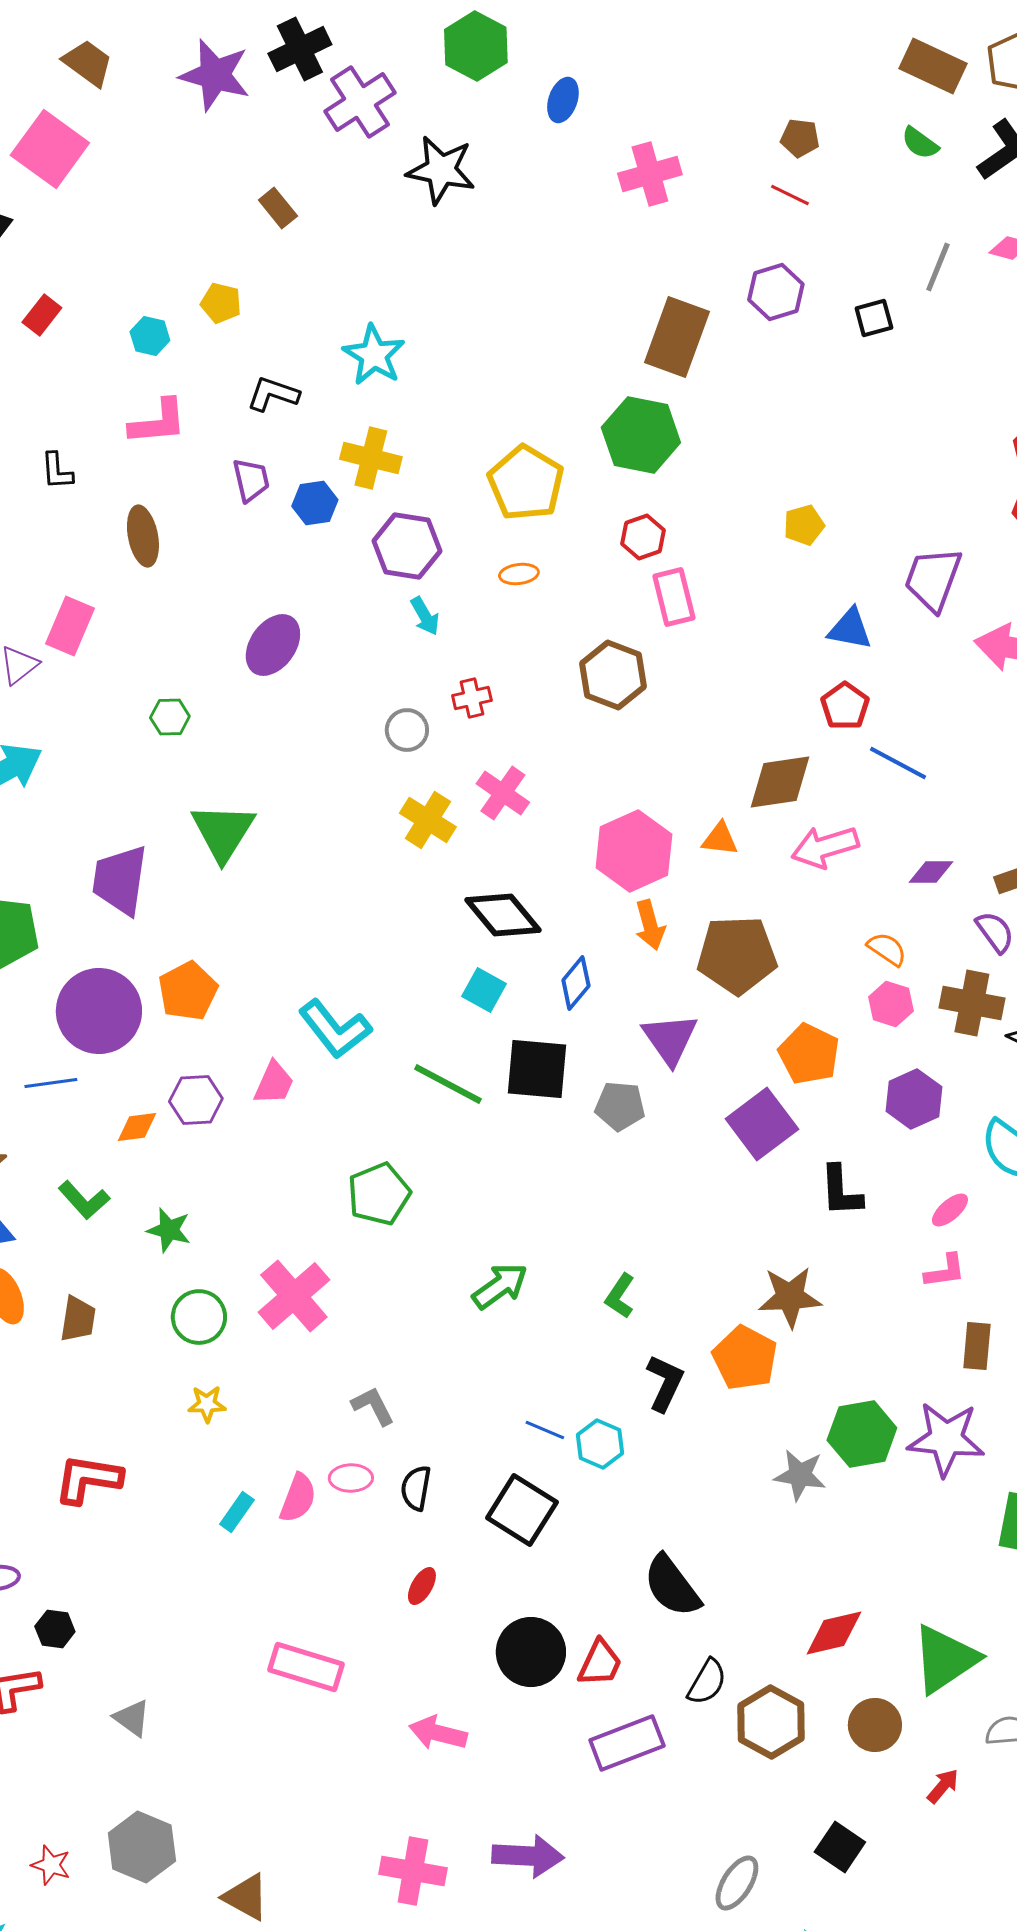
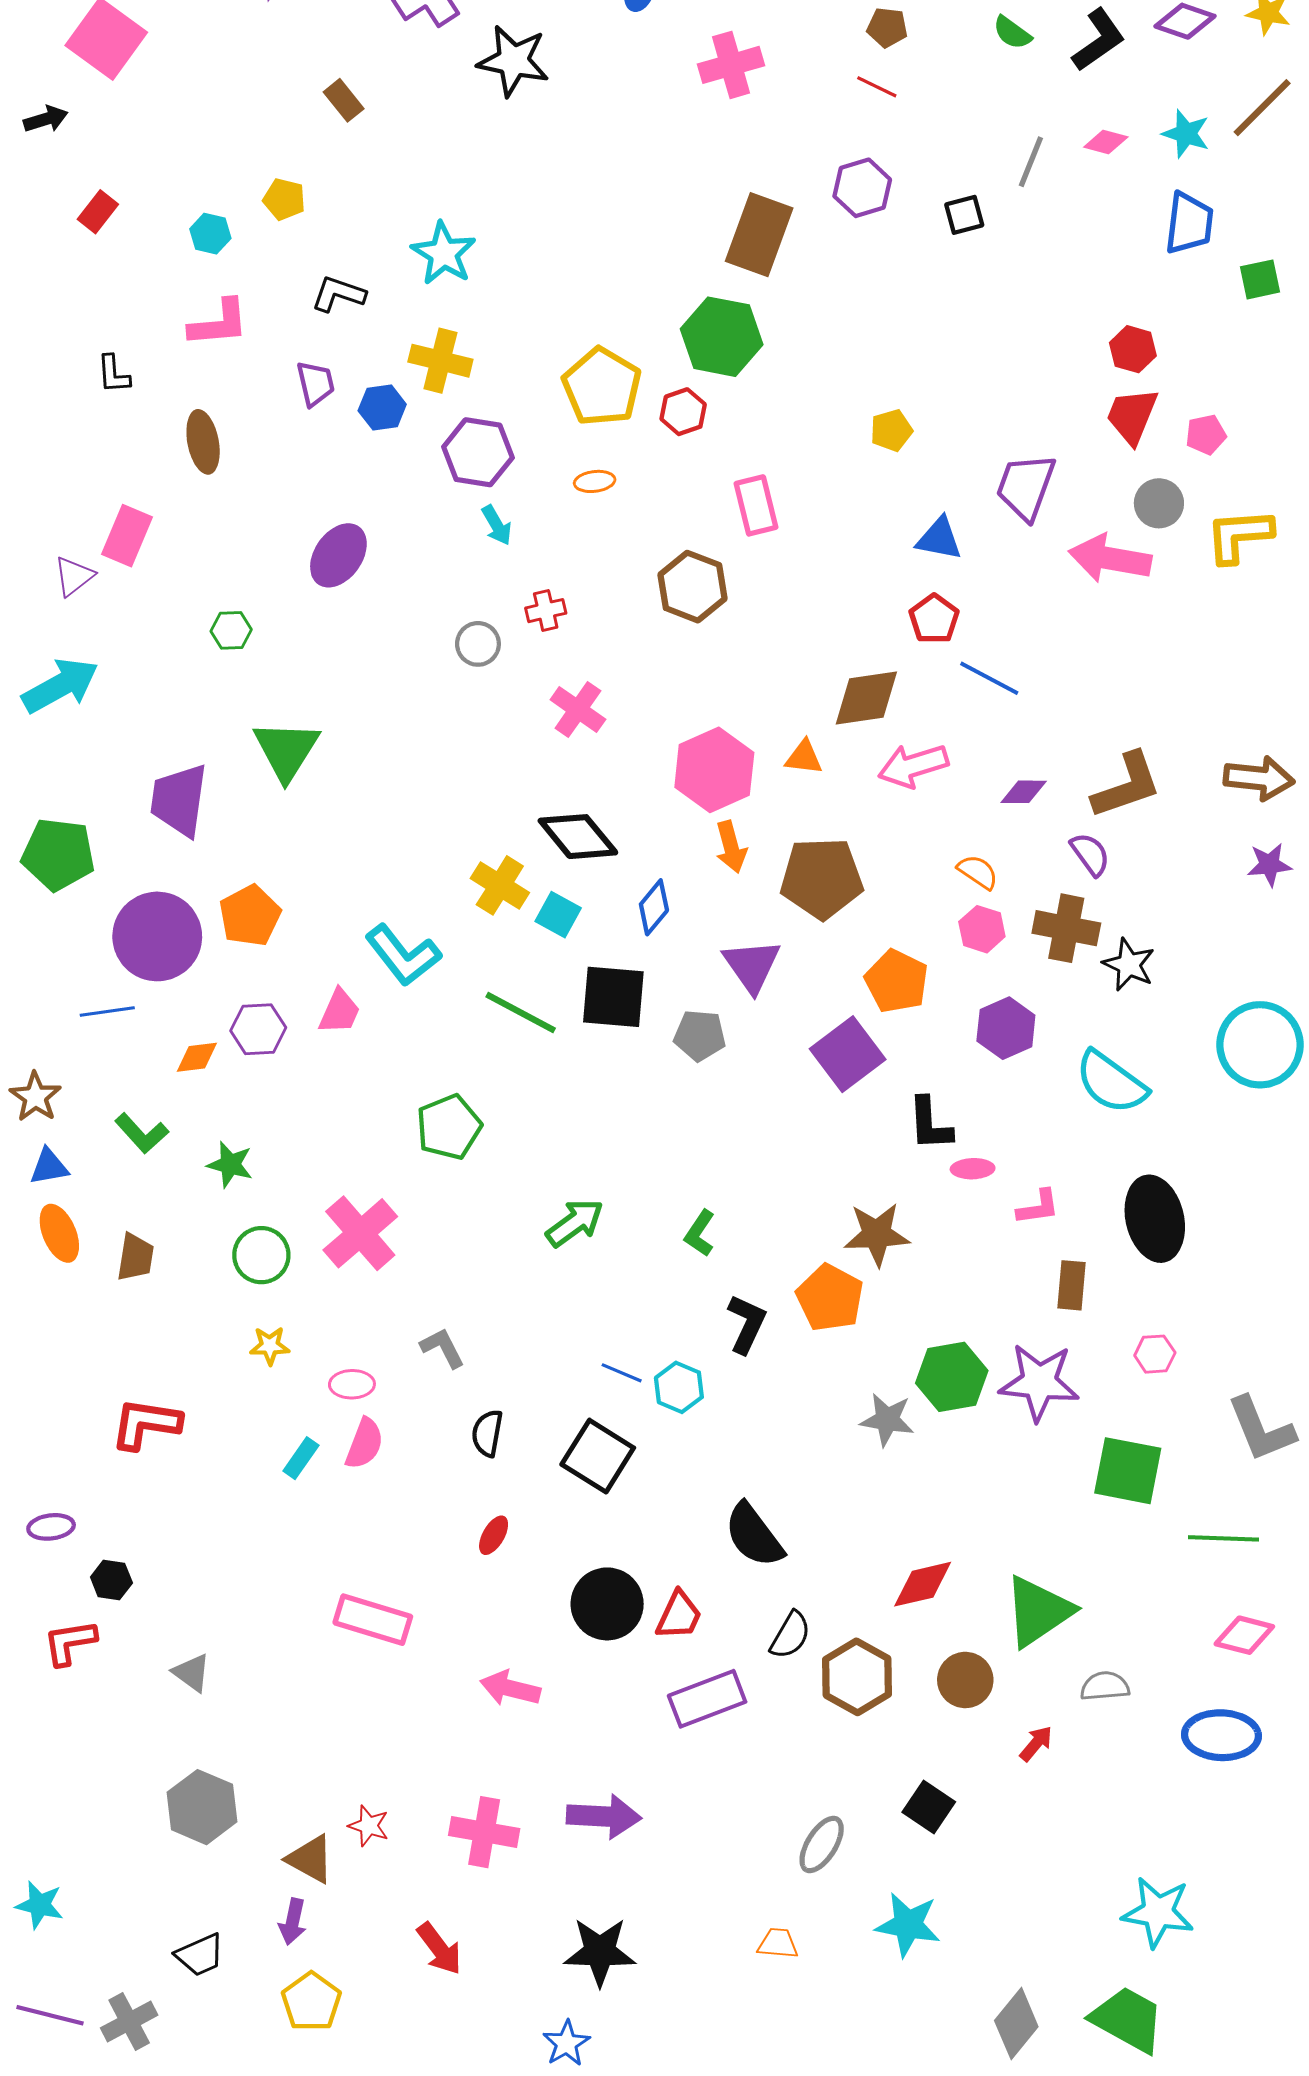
red hexagon: (643, 537) -> (683, 412), moved
yellow cross: (428, 820) -> (500, 885), moved
pink ellipse: (950, 1210) -> (973, 1169), moved, turned 39
pink ellipse: (351, 1478) -> (352, 1384), moved
red star: (51, 1865) -> (369, 1826), moved

